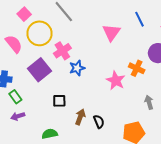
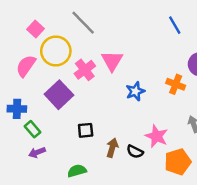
pink triangle: (111, 32) -> (112, 61), moved
pink semicircle: (14, 44) -> (26, 66), turned -102
blue star: (77, 68) -> (135, 91), moved
pink star: (116, 80) -> (156, 136), moved
black semicircle: (99, 122) -> (135, 152), turned 144

